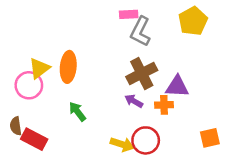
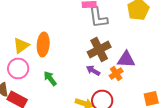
gray L-shape: (140, 31) -> (98, 18), turned -35
pink circle: (29, 85) -> (18, 68), moved
orange cross: (164, 105) -> (116, 74), turned -32

